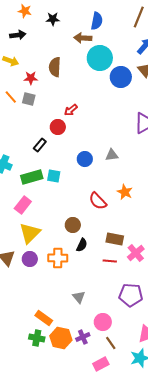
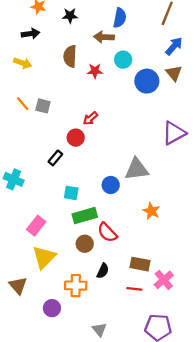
cyan circle: (100, 58) -> (123, 60), size x0.6
brown semicircle: (55, 67) -> (70, 56), moved
red star: (31, 78) -> (95, 71), moved
gray triangle: (112, 155) -> (137, 169), size x1.6
blue circle: (85, 159) -> (111, 185), moved
green rectangle: (32, 177) -> (85, 216), moved
red semicircle: (98, 201) -> (107, 232), moved
brown circle: (73, 225) -> (85, 244), moved
purple circle: (30, 259) -> (52, 308), moved

